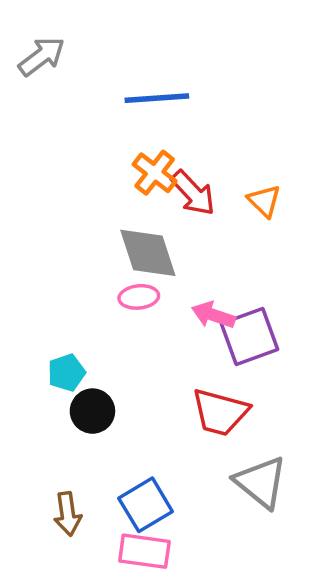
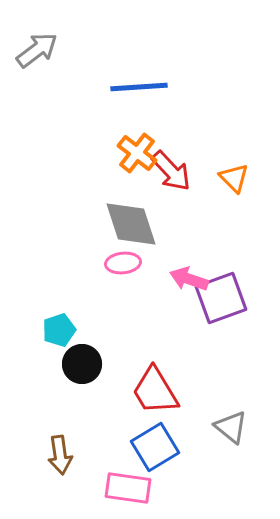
red trapezoid: (220, 412) -> (155, 391), moved, turned 44
gray triangle: (261, 482) -> (231, 427), size x0.7
blue square: (146, 505) -> (155, 447), moved

